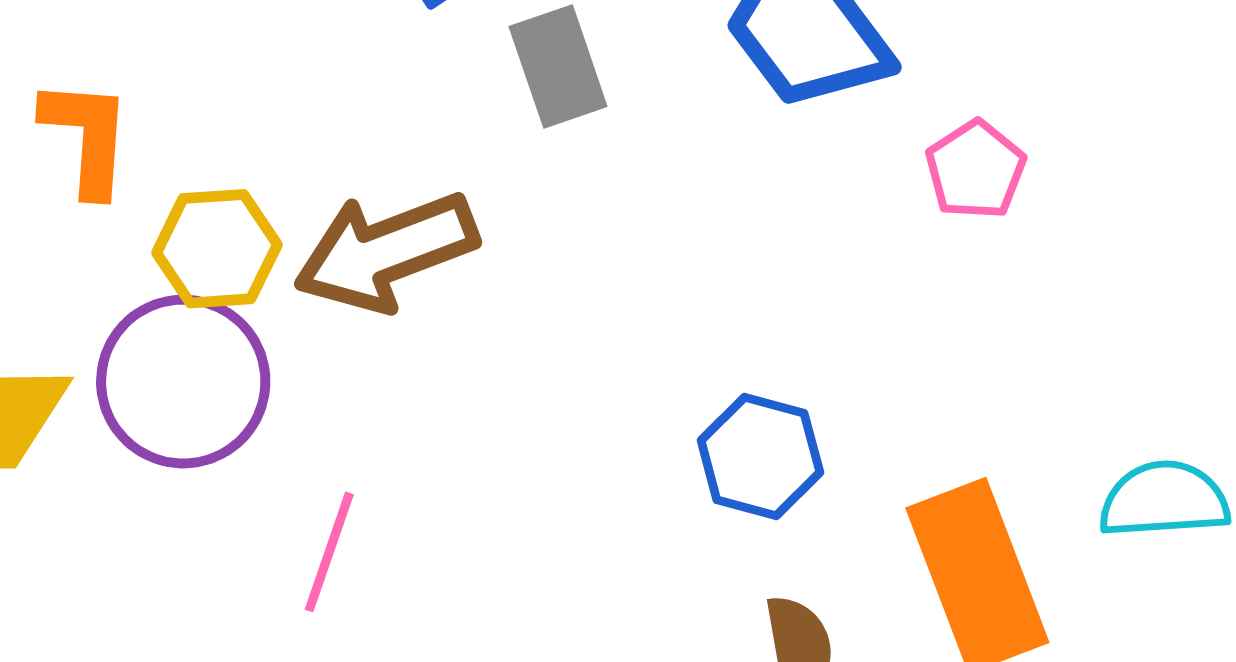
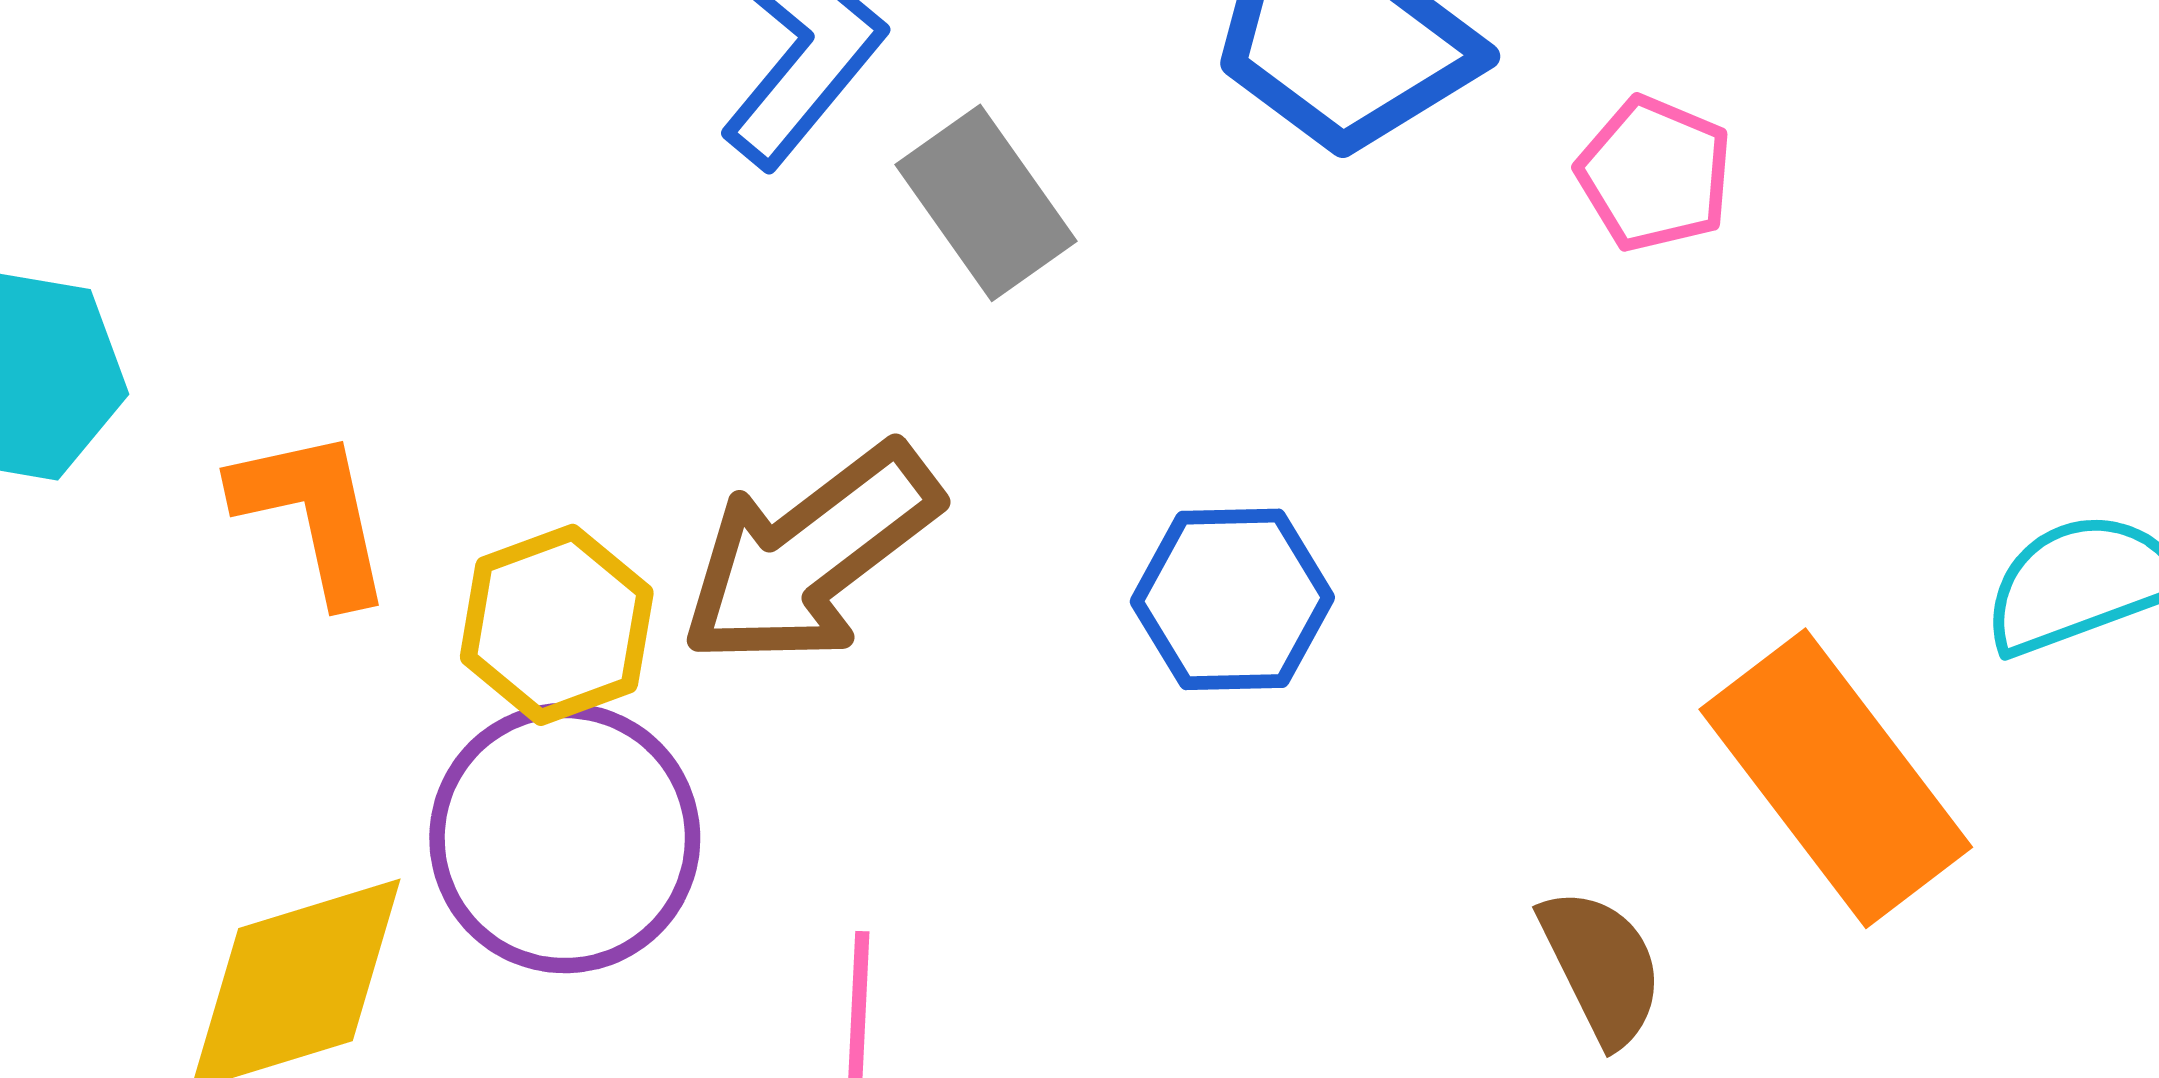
blue hexagon: (760, 456) -> (1232, 599), moved

